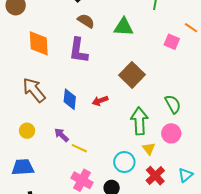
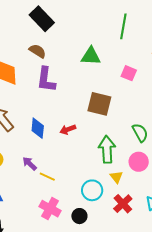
brown semicircle: (86, 21) -> (37, 51), moved
pink square: (172, 42) -> (129, 73), moved
brown square: (132, 75) -> (99, 104), turned -30

